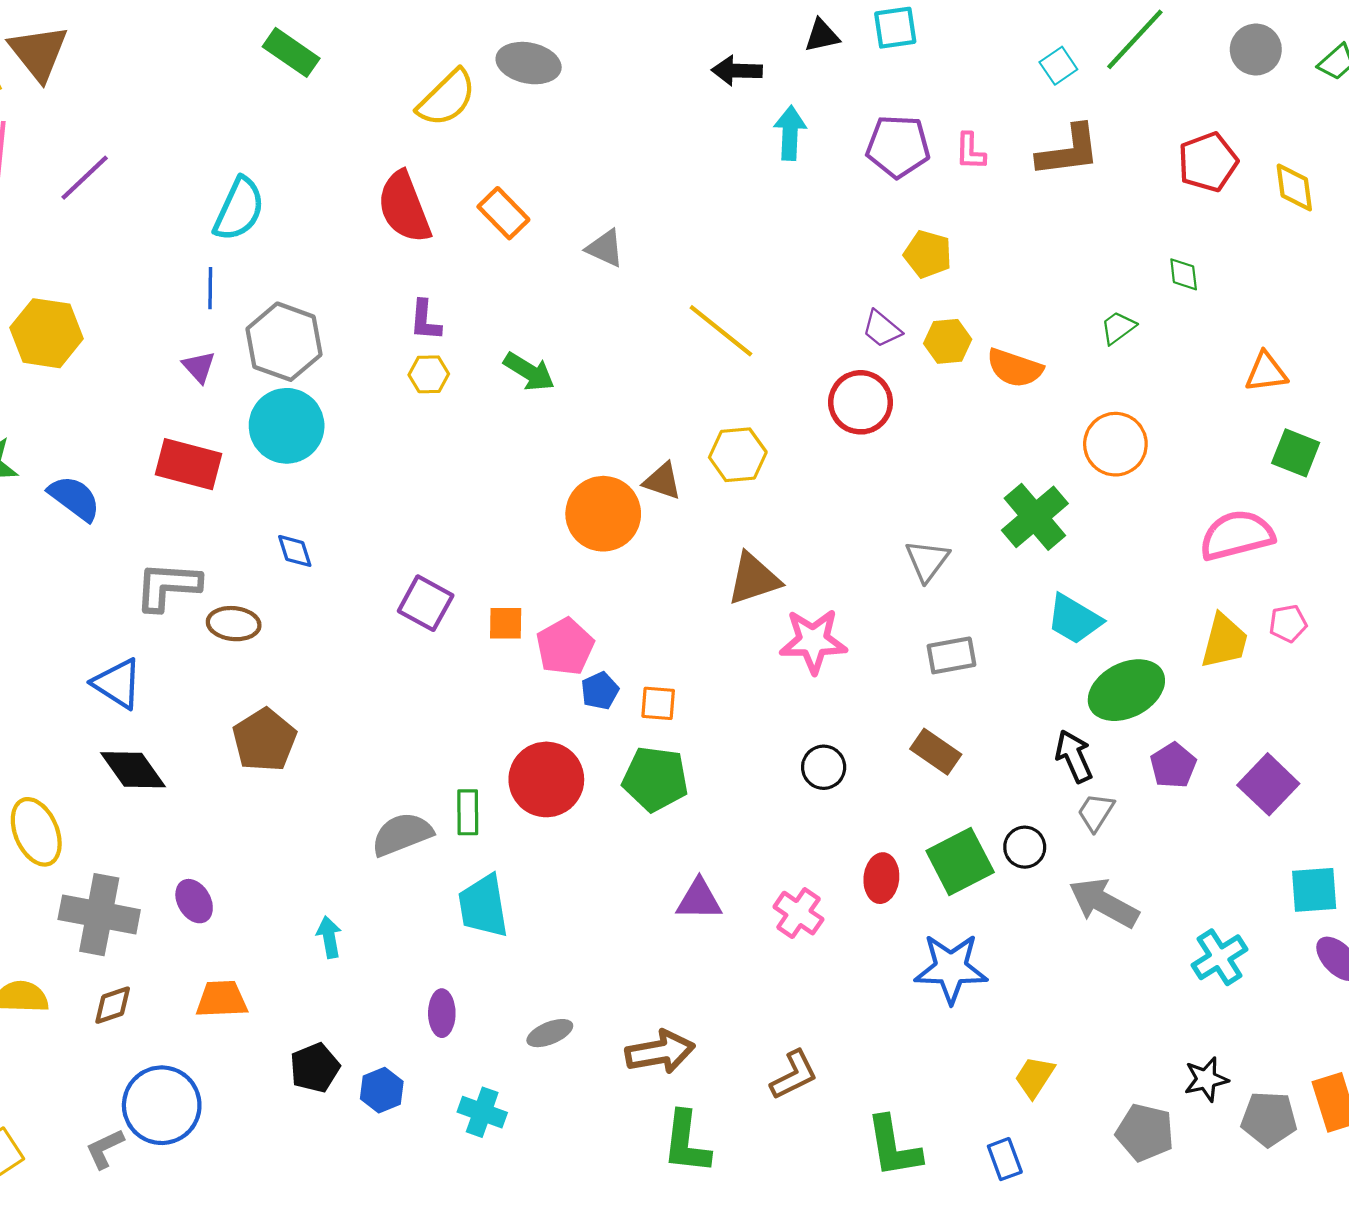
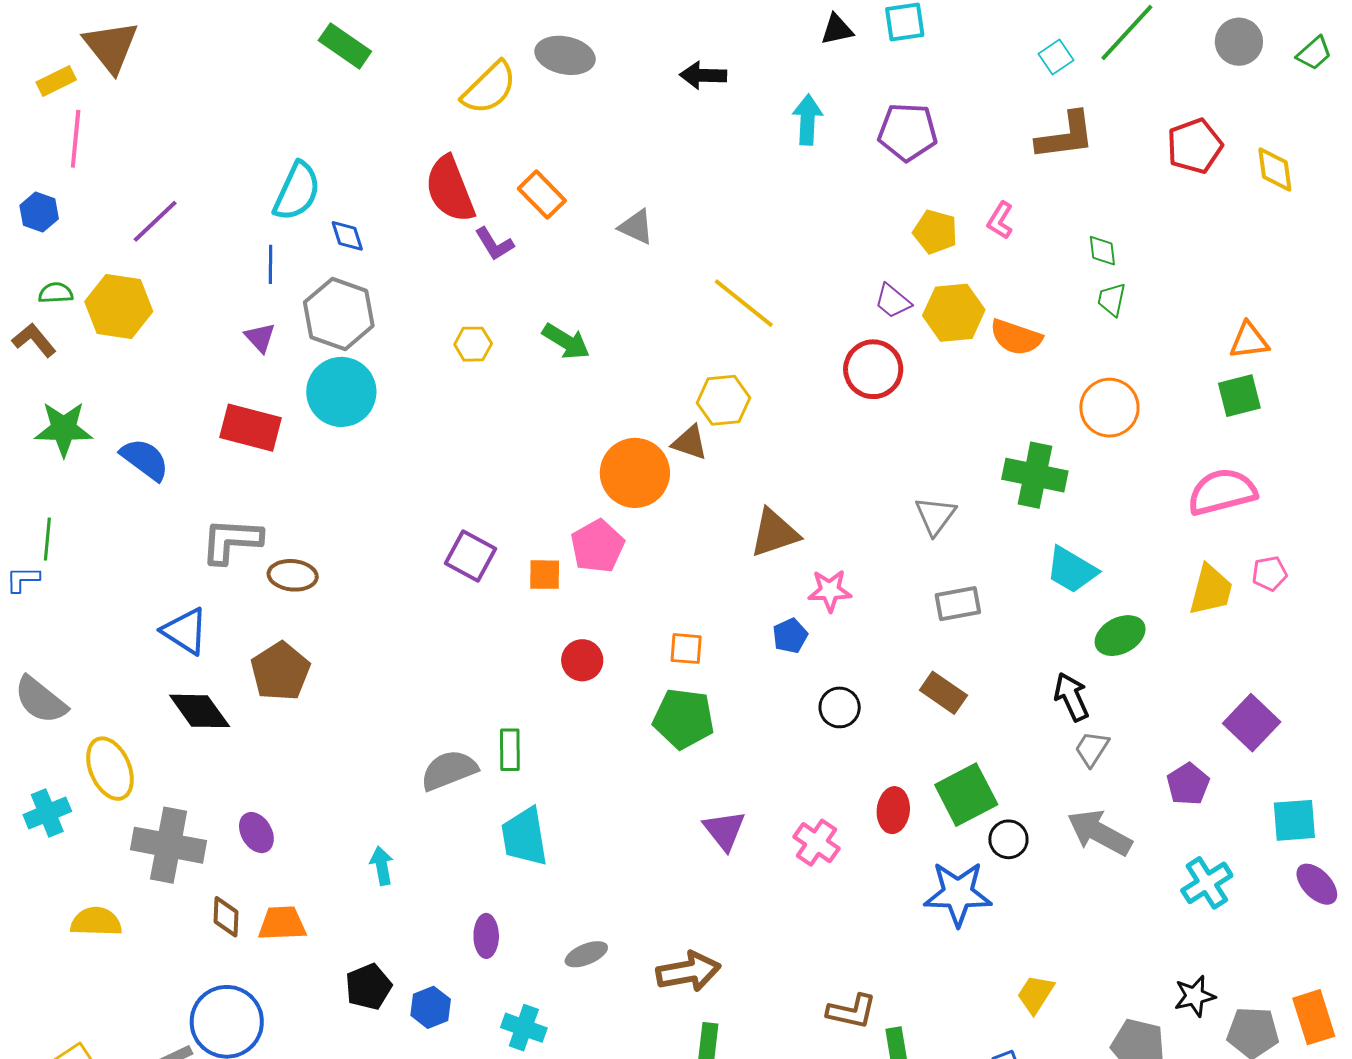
black arrow: (737, 71) -> (703, 75), moved
pink L-shape: (970, 151) -> (1000, 220), moved, turned 30
purple line: (85, 178) -> (155, 221), moved
green diamond: (1184, 274) -> (1102, 251), moved
purple L-shape: (425, 320) -> (494, 244), moved, turned -36
green trapezoid: (1118, 328) -> (1112, 300), turned -42
yellow hexagon: (948, 341) -> (954, 313), size x1.4
green square: (1296, 453) -> (1239, 396), moved, turned -36
yellow hexagon: (738, 455) -> (723, 400), moved
green cross: (1035, 517) -> (1035, 475), turned -38
blue diamond: (295, 551) -> (347, 236), moved
pink star: (813, 641) -> (830, 591), size x0.7
pink pentagon: (565, 647) -> (597, 546), moved
green ellipse: (1126, 690) -> (1120, 636), size x0.7
blue pentagon: (600, 691) -> (790, 636), moved
brown pentagon: (264, 740) -> (280, 671), moved
purple pentagon: (1173, 765) -> (1188, 784), moved
red circle: (546, 779) -> (582, 660), moved, size x0.6
black circle: (1025, 847) -> (1008, 839), moved
purple triangle: (699, 900) -> (724, 830), turned 51
brown diamond: (113, 1005) -> (226, 917), moved, turned -69
brown L-shape: (794, 1075) -> (852, 1011), moved, turned 39

